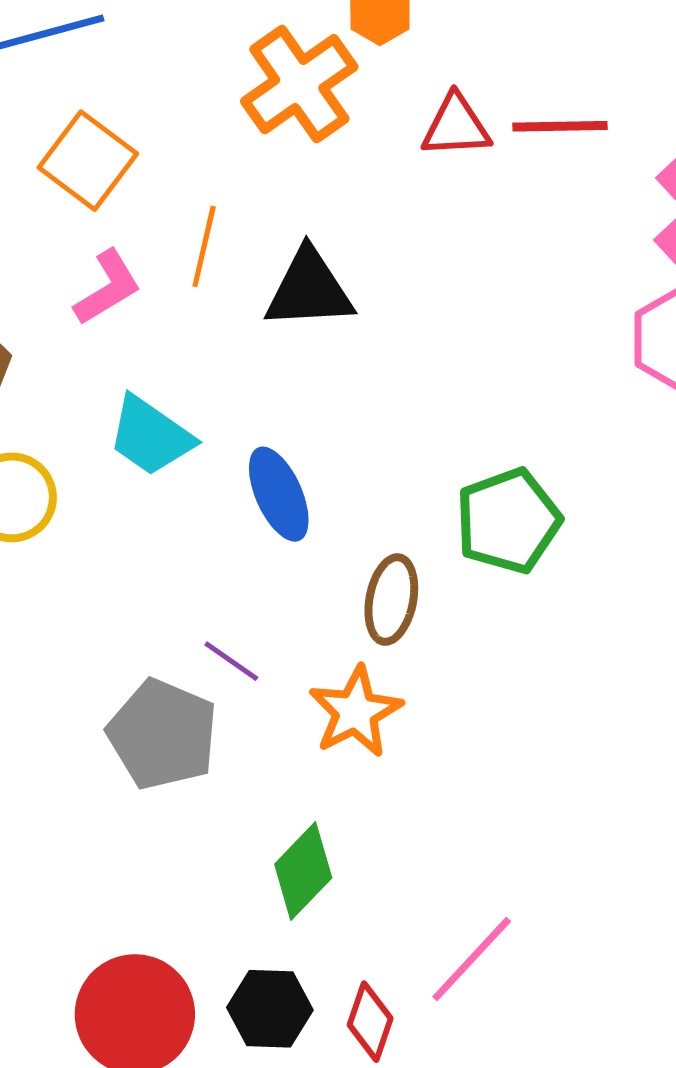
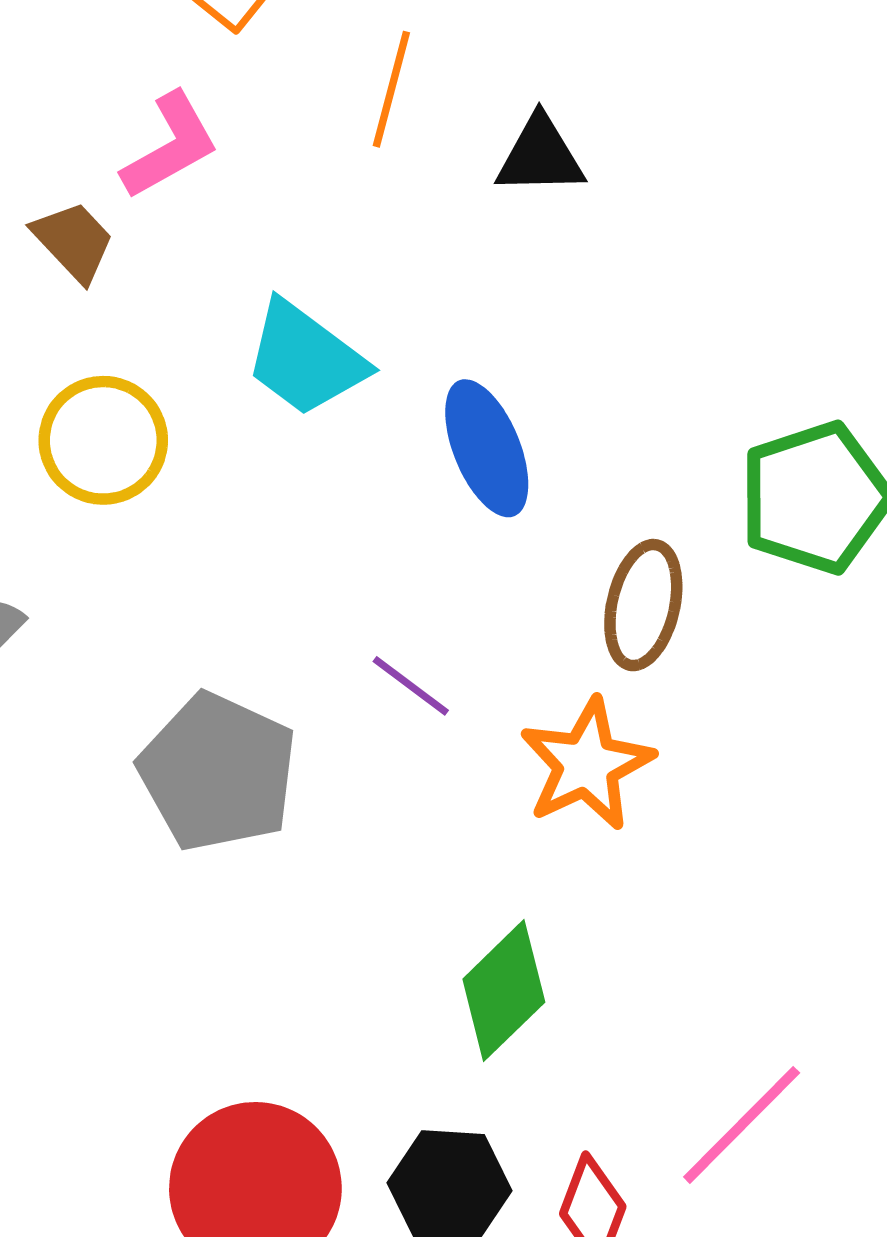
pink L-shape: (108, 288) -> (170, 146), moved
black triangle: (309, 289) -> (540, 156), size x0.7
gray pentagon: (163, 734) -> (218, 772), moved

